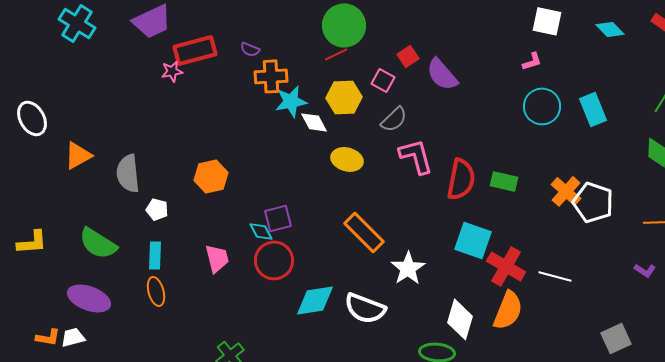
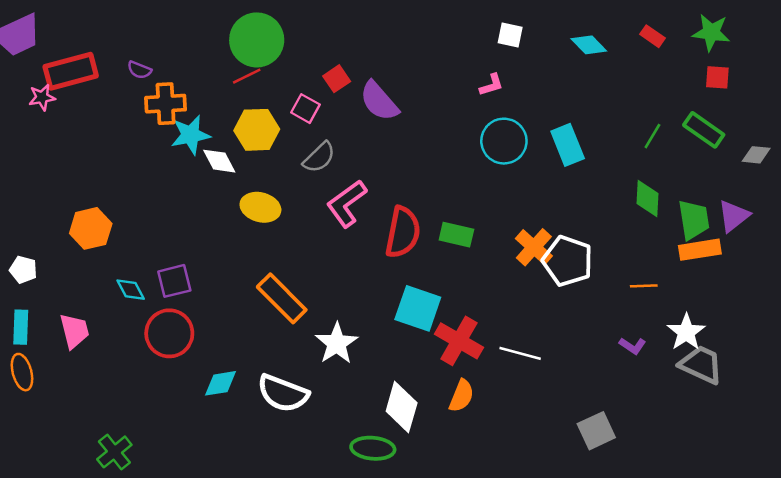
white square: (547, 21) -> (510, 35), size x0.7
pink L-shape: (416, 156) -> (347, 204), turned -111
cyan diamond: (261, 231) -> (131, 290), moved
pink trapezoid: (217, 258) -> (74, 331), moved
cyan diamond: (315, 300) -> (221, 383), size x0.7
orange semicircle: (508, 310) -> (461, 396), size x0.7

